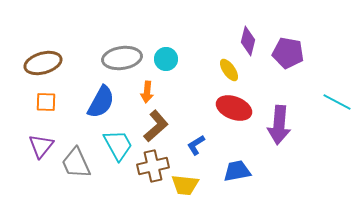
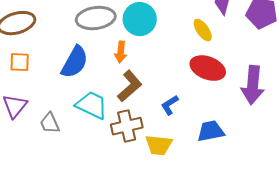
cyan circle: (166, 59) -> (140, 19), size x1.4
cyan trapezoid: (118, 145) -> (92, 105), turned -36
gray trapezoid: (76, 163) -> (50, 123), size x0.7

